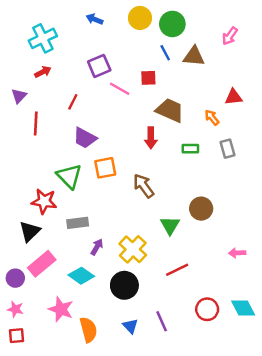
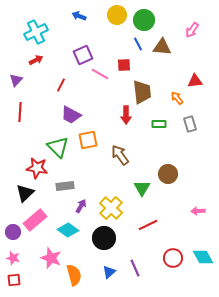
brown trapezoid: (170, 110) -> (142, 92), turned 60
red line: (36, 123) -> (20, 112), moved
blue triangle: (130, 326) -> (109, 272), turned 32

